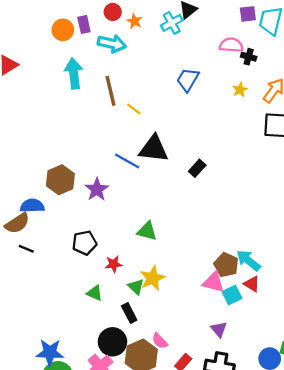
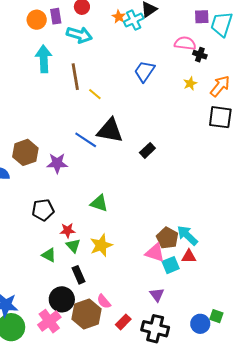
orange star: (134, 21) -> (119, 17), moved
purple star: (97, 189) -> (57, 163), turned 30
red triangle: (252, 284) -> (189, 256), turned -35
green triangle: (136, 287) -> (73, 246), moved

